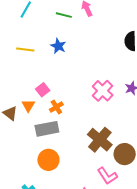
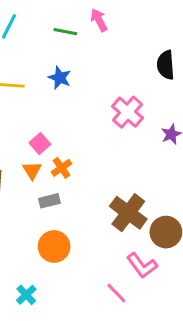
pink cross: (103, 91) -> (128, 112), moved
orange triangle: (28, 106) -> (32, 170), moved
gray rectangle: (47, 129) -> (49, 201), size x0.6

